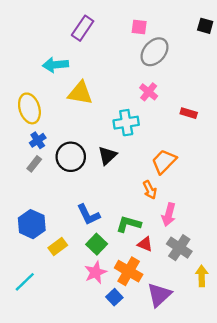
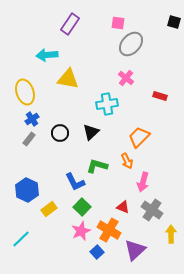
black circle: (71, 157) -> (60, 133), size x0.7
green L-shape: (129, 224) -> (97, 166), moved

